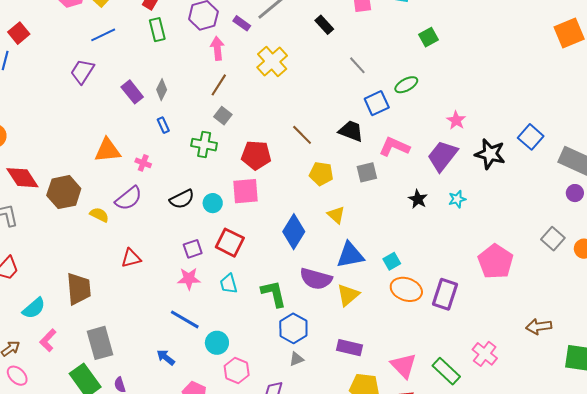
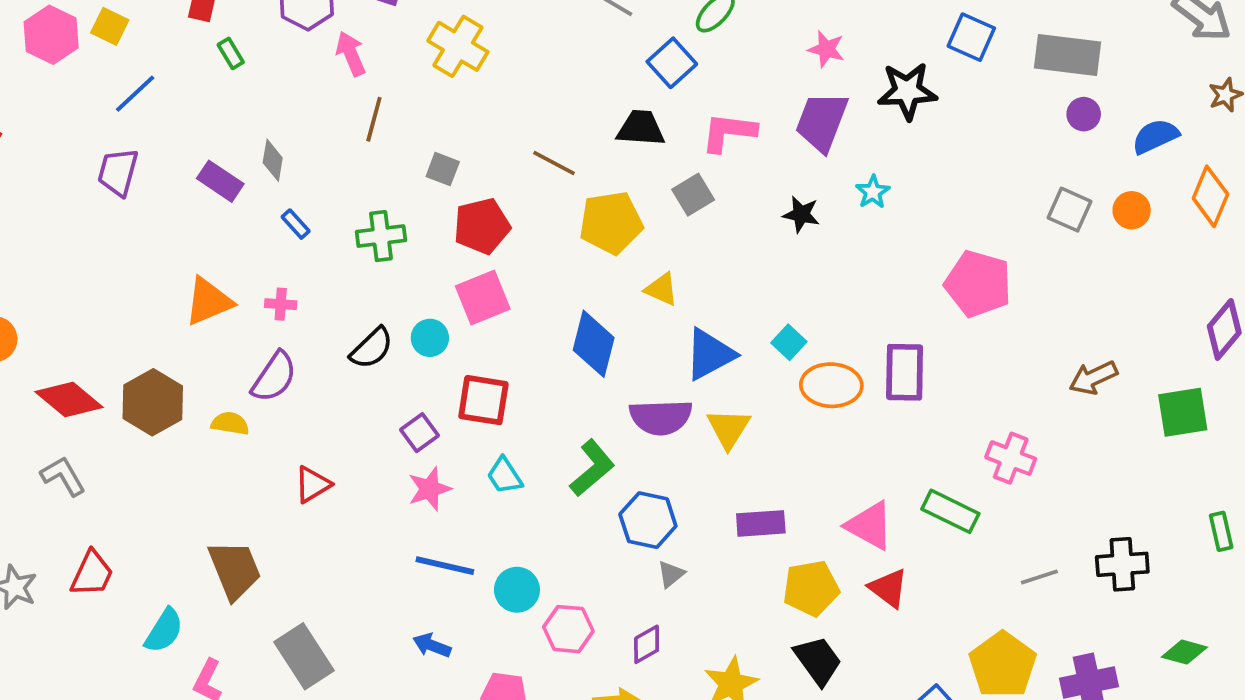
green rectangle: (157, 30) -> (231, 53), size x0.7
gray square: (223, 116) -> (443, 169), moved
yellow pentagon: (321, 174) -> (611, 223), size x1.4
green L-shape: (274, 294) -> (592, 468), turned 80

